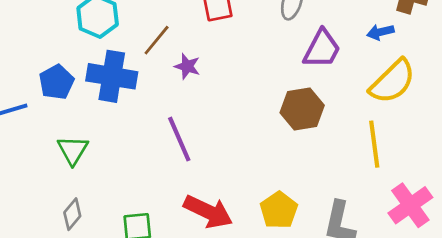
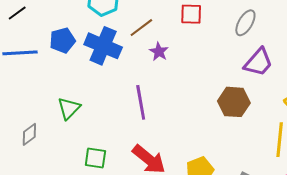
green triangle: (73, 150) -> (69, 108), moved
gray diamond: (72, 214) -> (29, 134), moved

